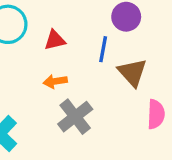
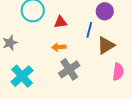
brown triangle: (132, 72) -> (106, 45), turned 36

